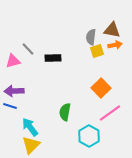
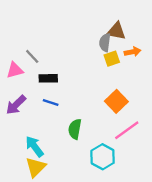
brown triangle: (112, 30) -> (116, 31), moved
black rectangle: (53, 58) -> (48, 78), moved
purple arrow: (14, 91) -> (16, 105), turned -42
blue line: (10, 106) -> (51, 103), moved

